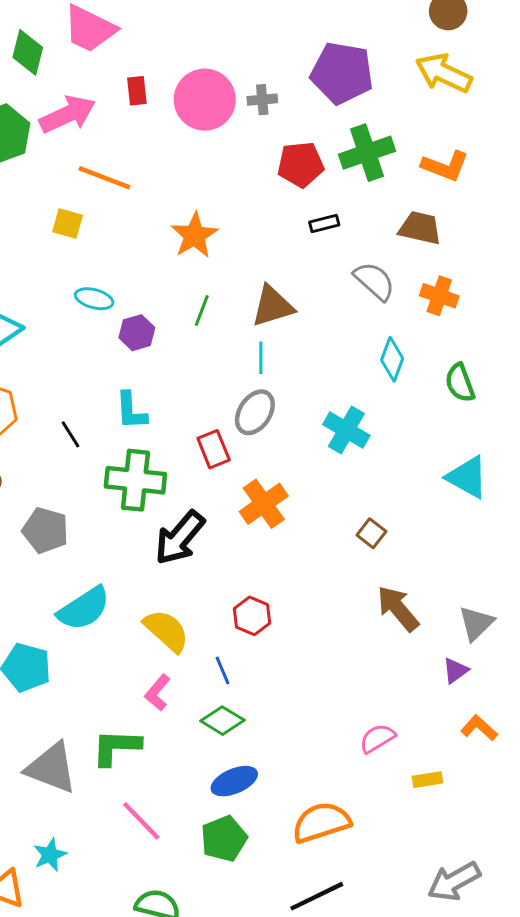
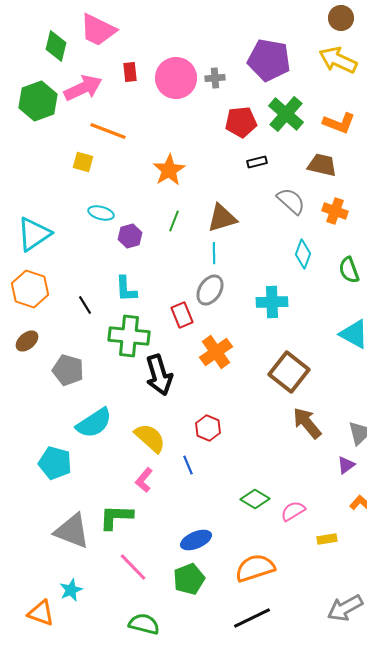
green cross: (367, 153) -> (286, 114), turned -30
cyan cross: (346, 430) -> (272, 302), turned -32
brown square: (371, 533) -> (289, 372), size x2.0
black arrow: (180, 538) -> (159, 375), turned -57
green diamond: (222, 721) -> (255, 499), moved

